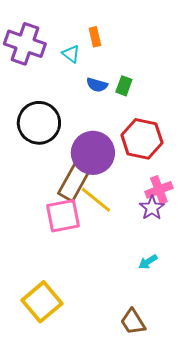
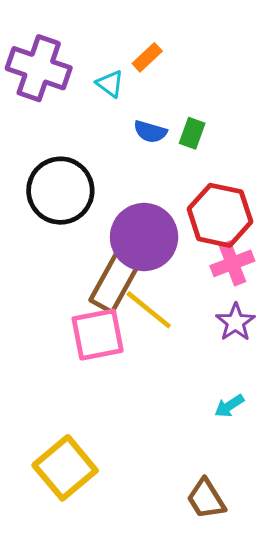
orange rectangle: (95, 37) -> (147, 57), turned 60
pink cross: (159, 190) -> (232, 263), moved

